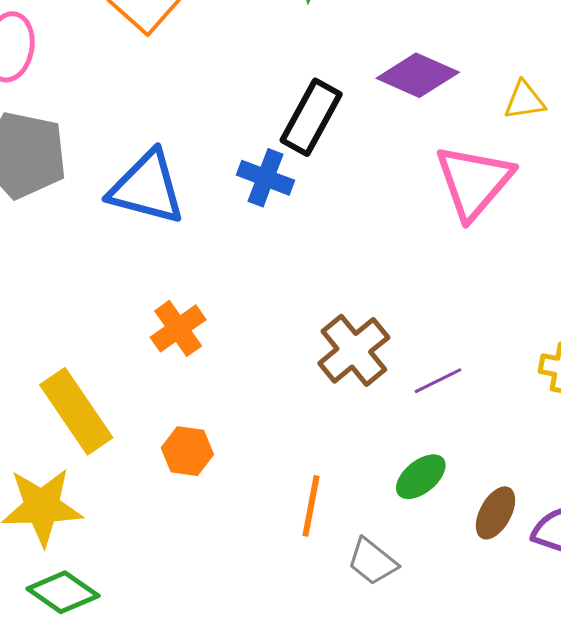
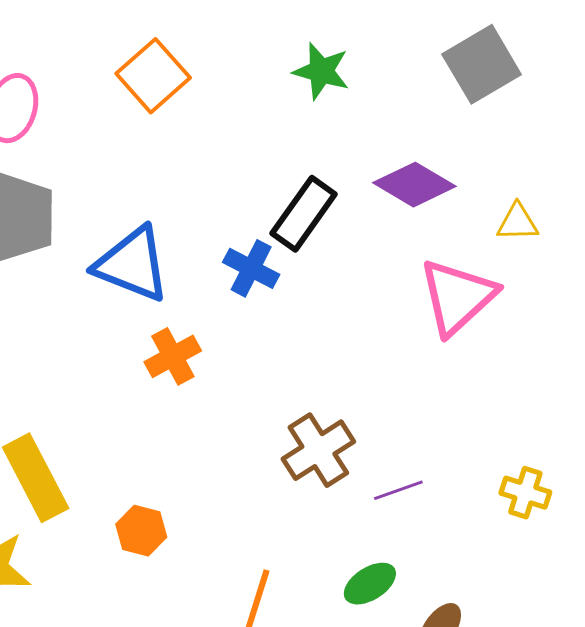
orange cross: (178, 328) -> (173, 356), moved

